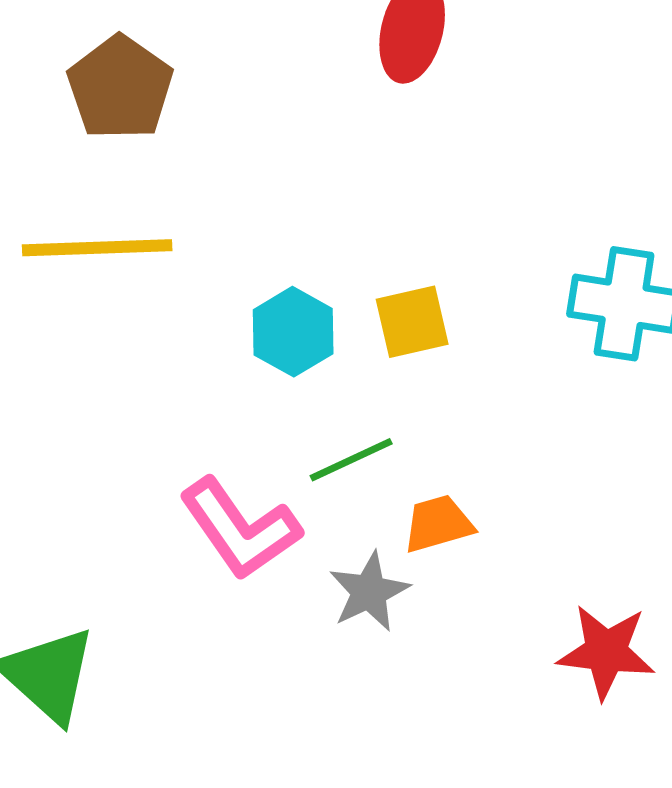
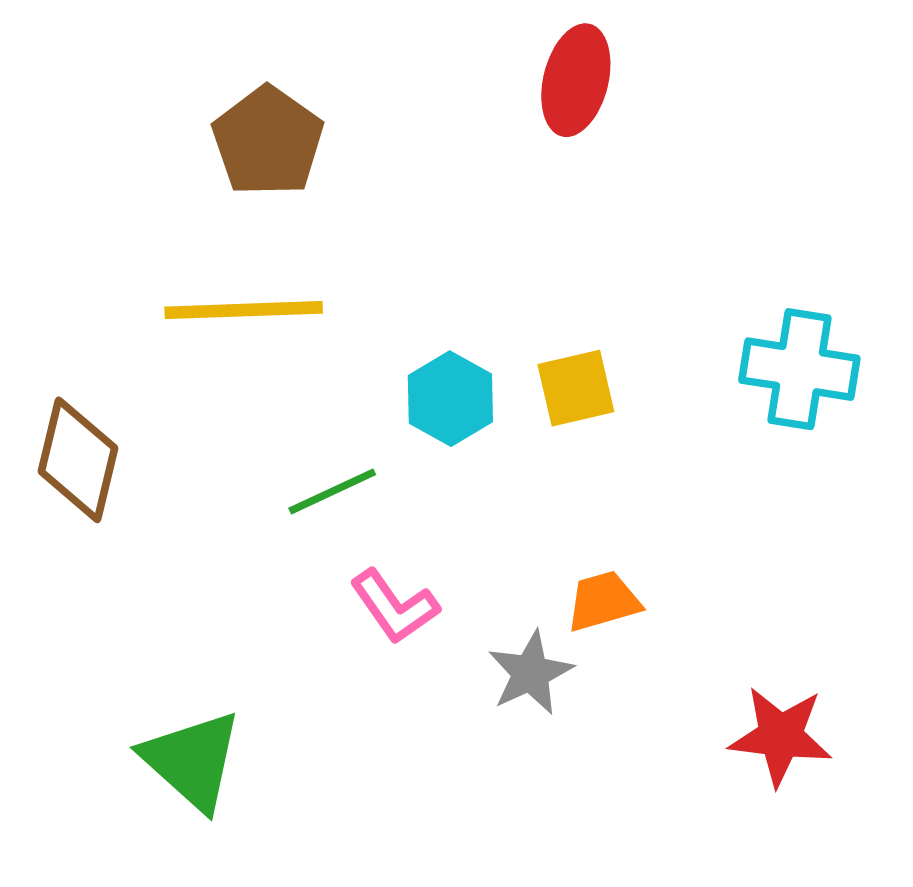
green line: (351, 460) -> (332, 491), moved
pink L-shape: (240, 529) -> (394, 606), size x0.7

